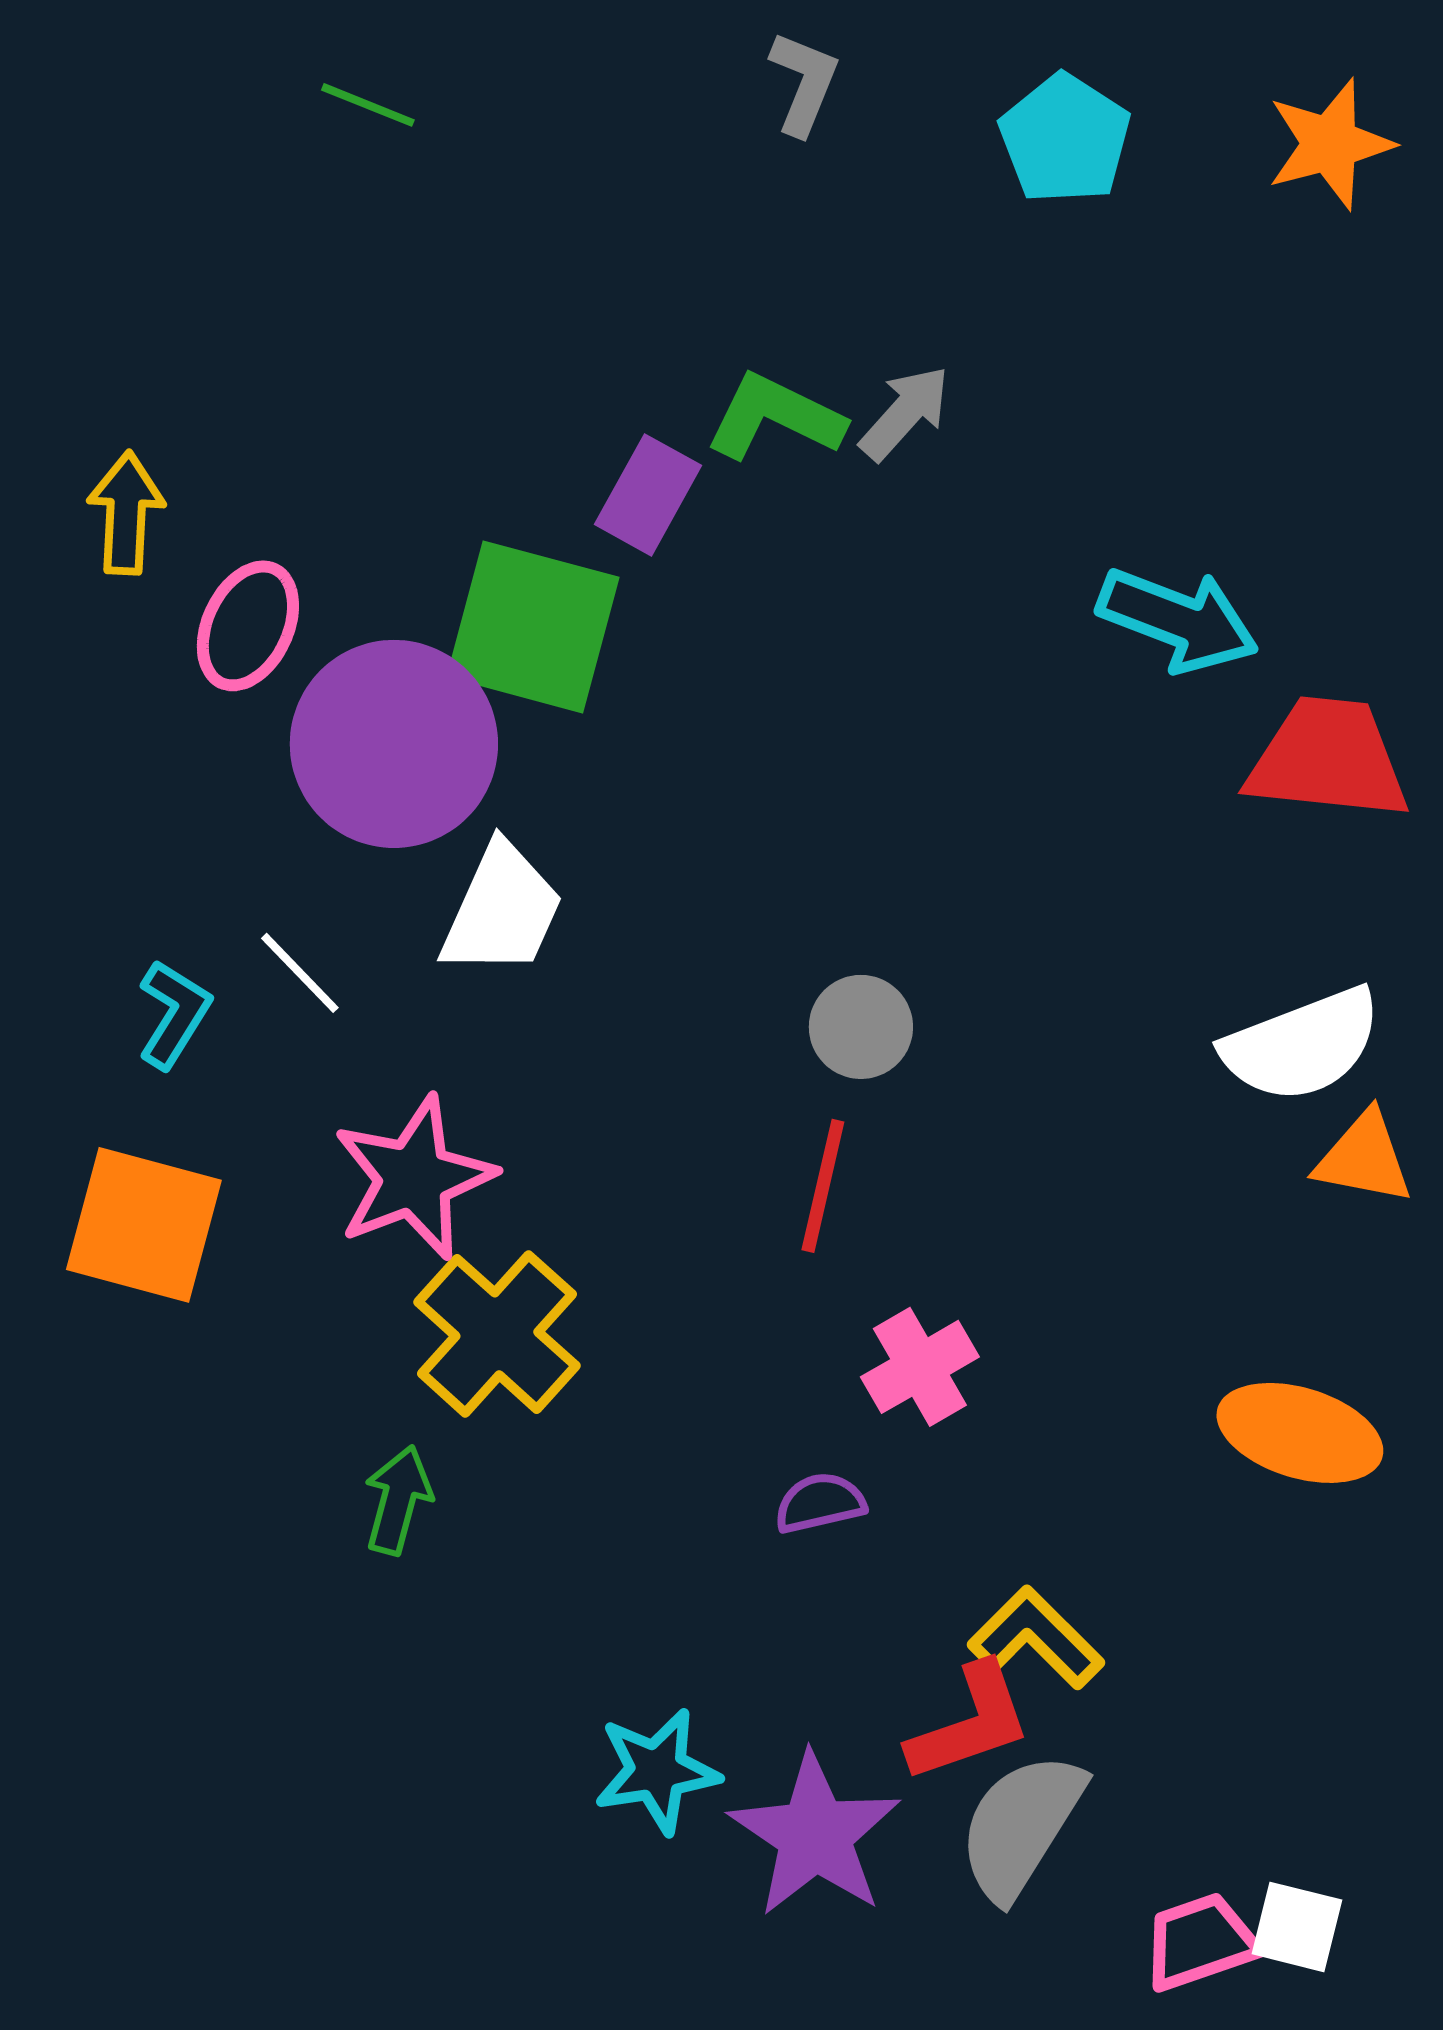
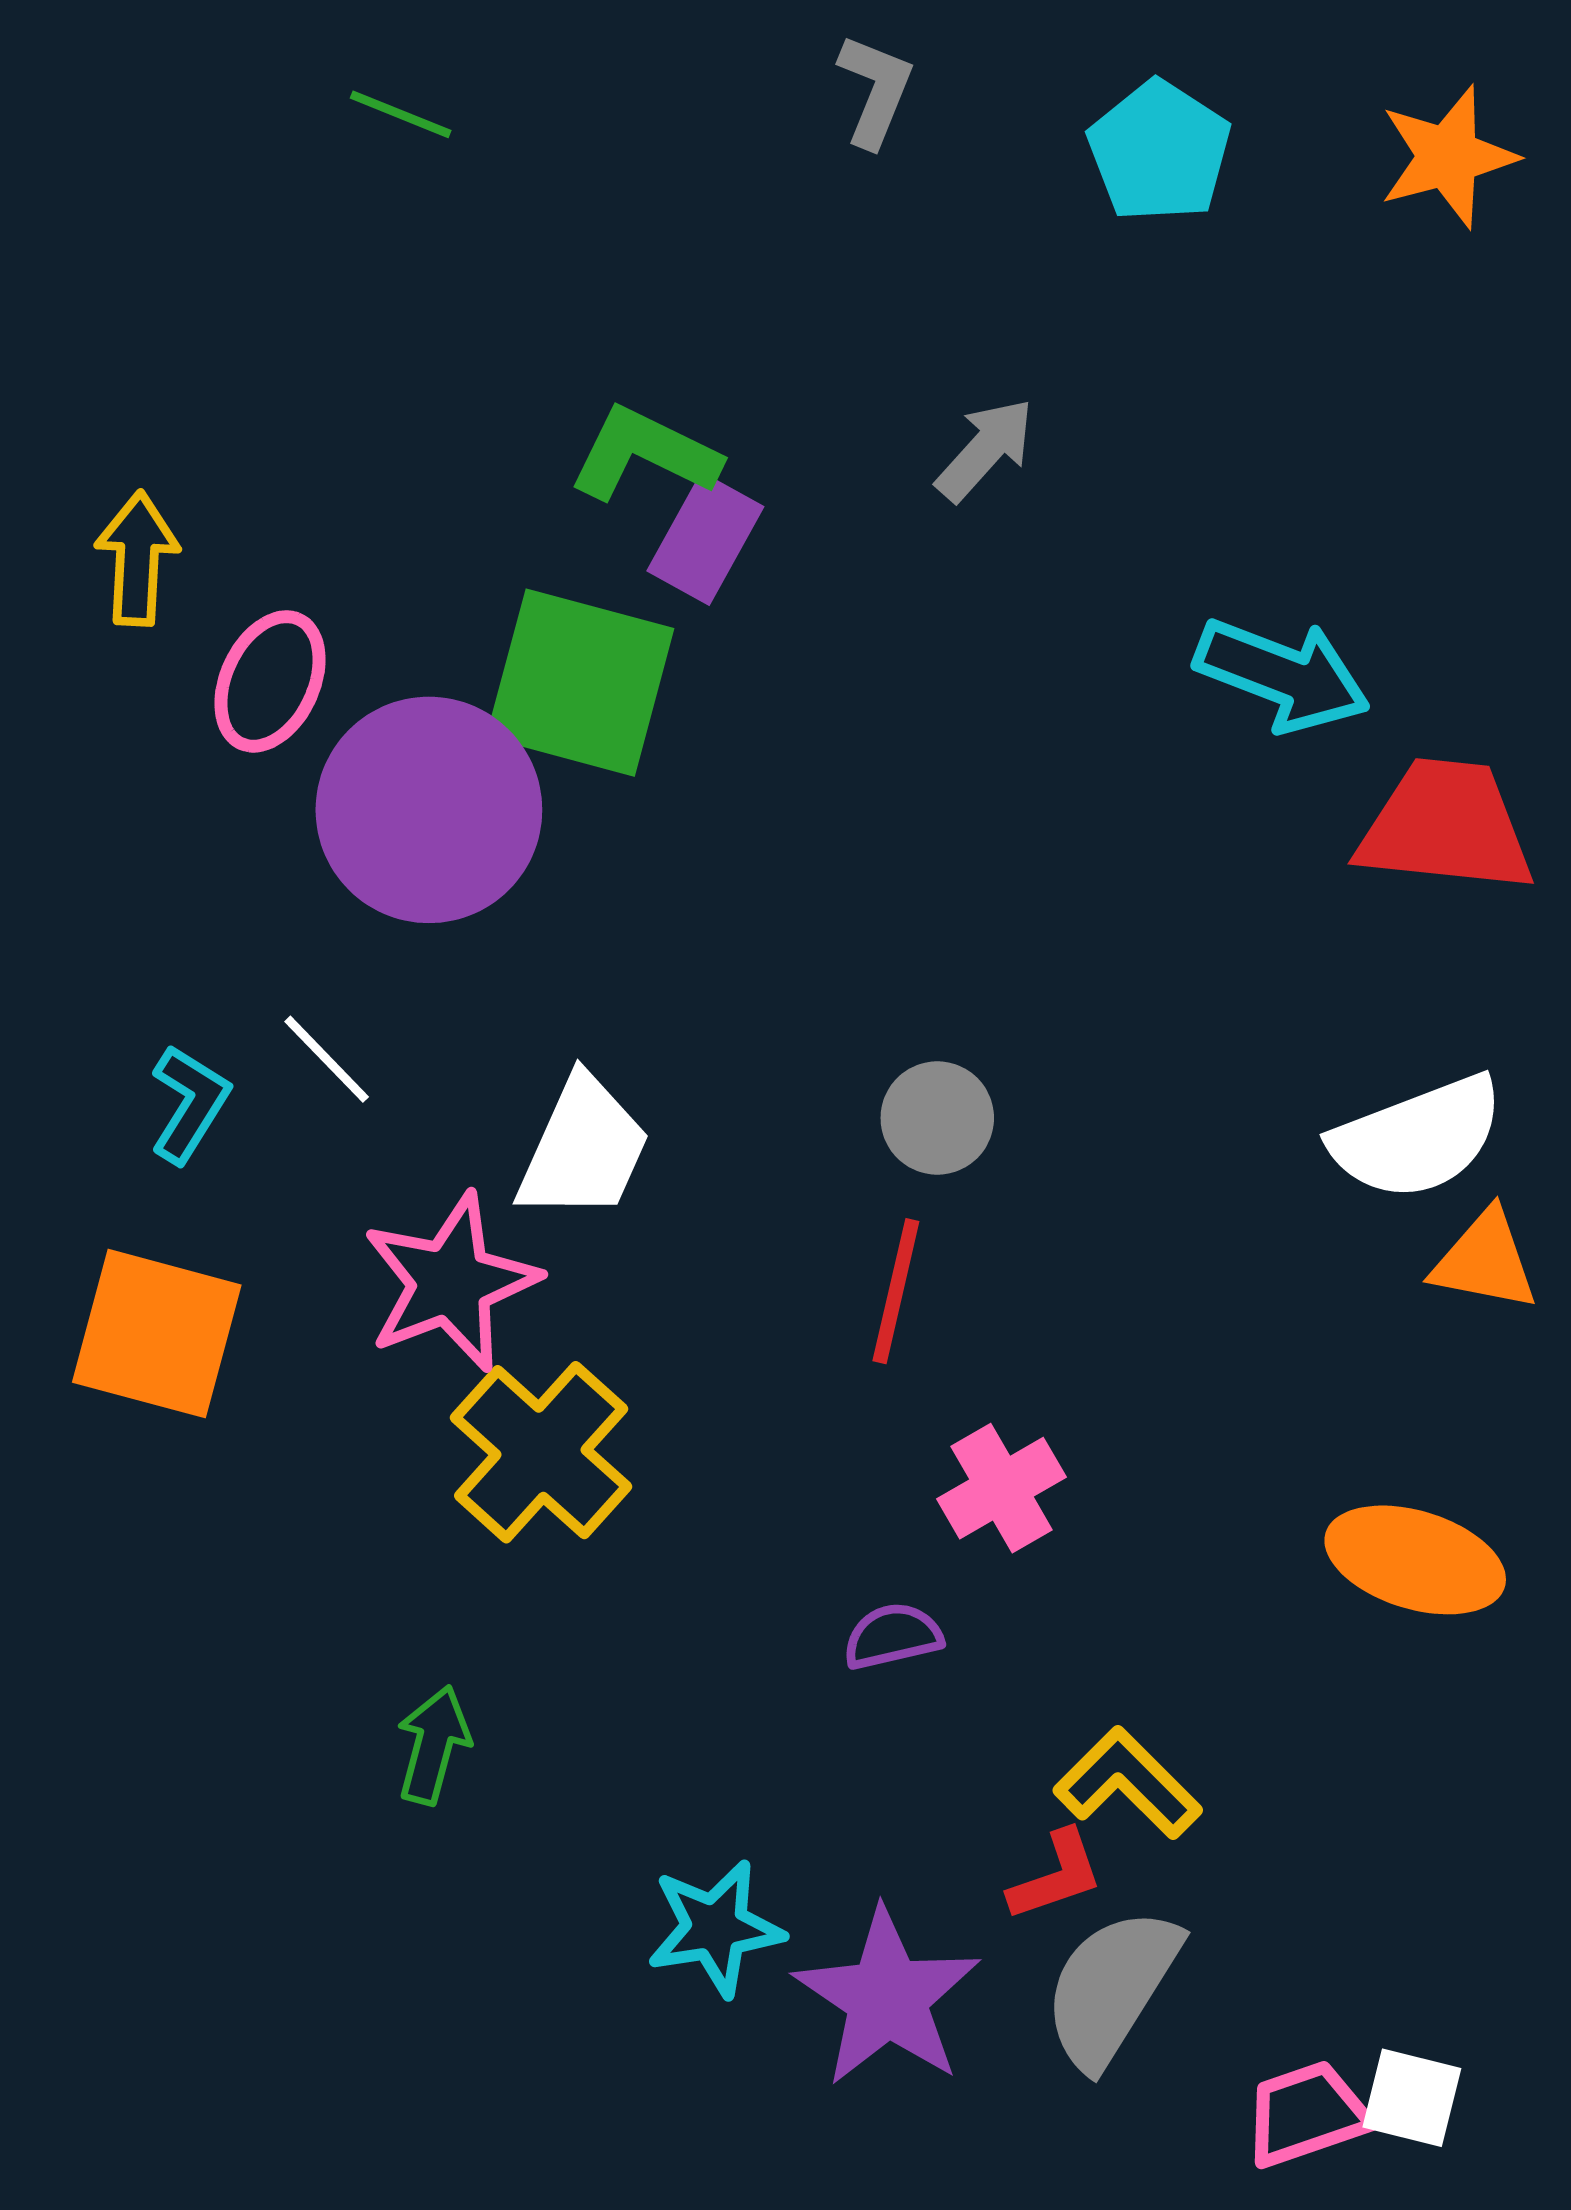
green L-shape: (775, 417) -> (644, 454), moved
white trapezoid: (502, 910) -> (583, 1148), moved
green arrow: (398, 1500) -> (433, 1745), moved
red L-shape: (970, 1723) -> (1056, 1876), size x0.7

